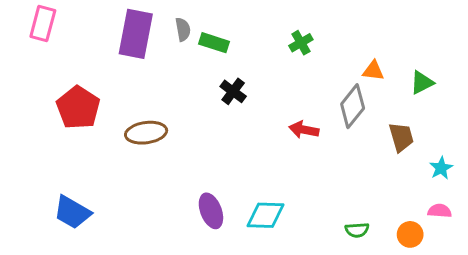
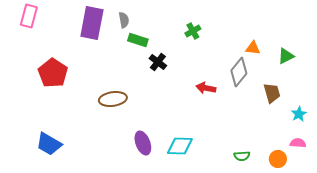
green rectangle: (214, 43) -> (138, 40), moved
green cross: (301, 43) -> (193, 31), moved
brown ellipse: (146, 133) -> (113, 99), moved

